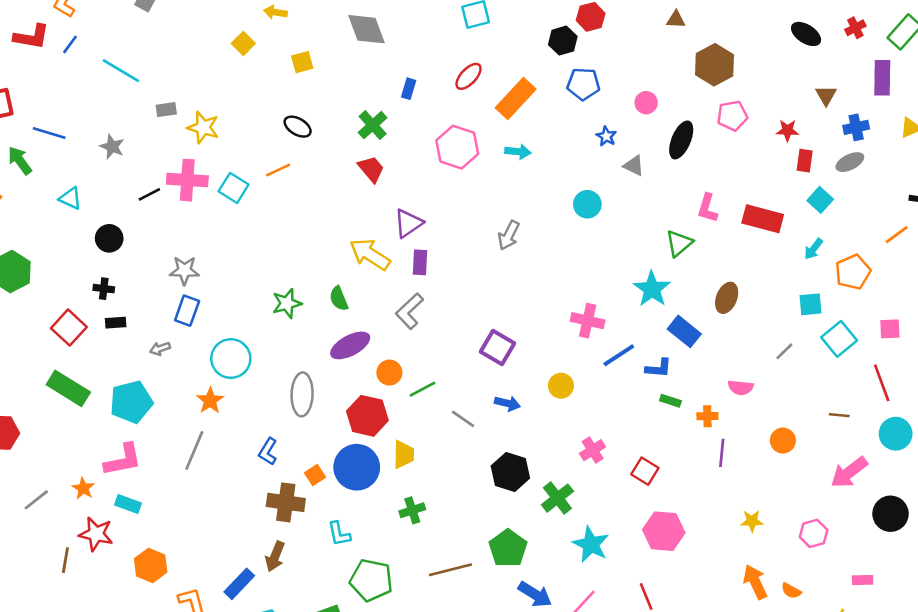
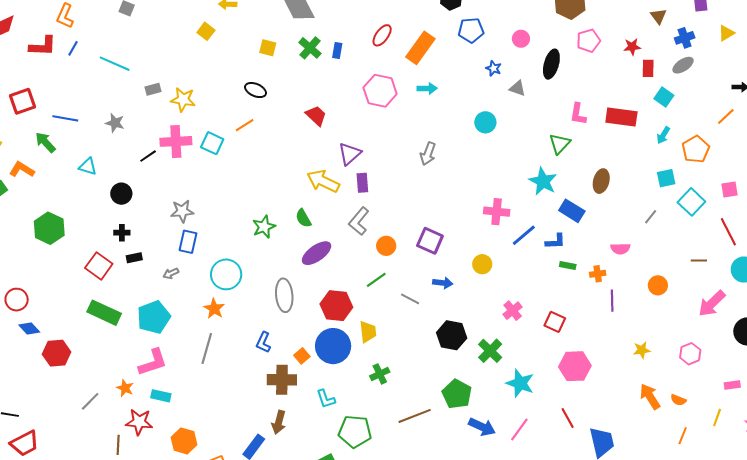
yellow square: (302, 62) -> (268, 48), moved, turned 36
green cross: (373, 125) -> (310, 48), moved
orange circle: (389, 373) -> (386, 246), moved

